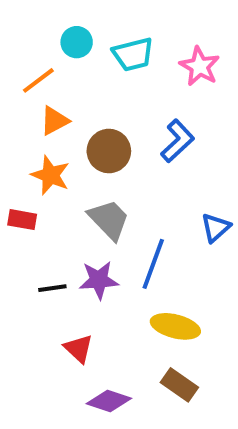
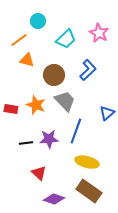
cyan trapezoid: (133, 54) -> (66, 39), moved, turned -30
orange triangle: (54, 121) -> (27, 60), turned 42
orange star: (50, 175) -> (36, 105), moved
gray trapezoid: (109, 220) -> (65, 101), moved
brown rectangle: (179, 385) -> (89, 191), size x1.4

